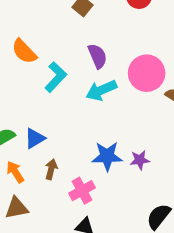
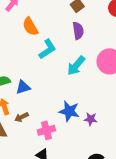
purple semicircle: (97, 56) -> (78, 31), moved
cyan arrow: (101, 90) -> (76, 66), turned -40
brown arrow: (51, 169) -> (22, 117), moved, turned -144

